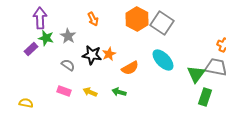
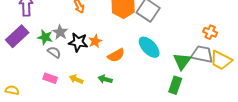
gray star: (68, 36) -> (60, 32), moved
green star: (46, 38) -> (45, 37), moved
purple rectangle: (31, 49) -> (17, 36), size x1.6
green rectangle: (205, 97) -> (175, 85), moved

